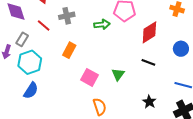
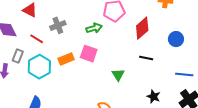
orange rectangle: (69, 50) -> (66, 59), turned 49
cyan hexagon: (30, 62) -> (39, 67), moved
pink square: (90, 77) -> (89, 54), moved

